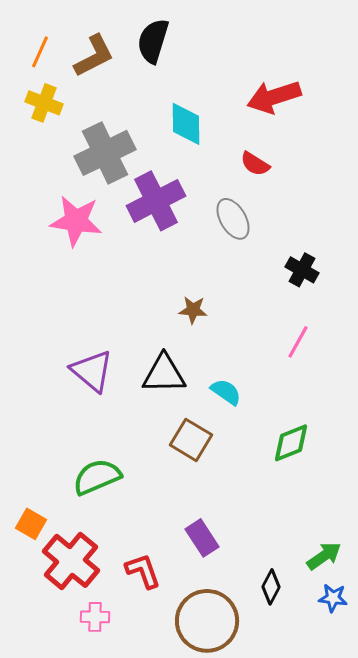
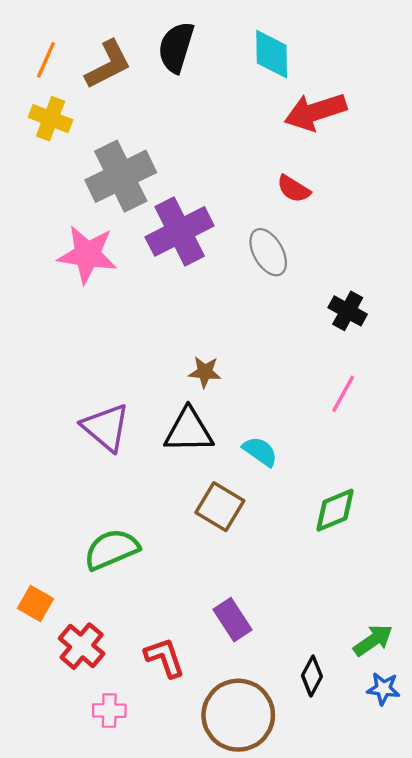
cyan diamond: (186, 124) -> (272, 54), moved
brown star: (193, 310) -> (205, 372), moved
red cross: (71, 561) -> (82, 646), size x0.7

